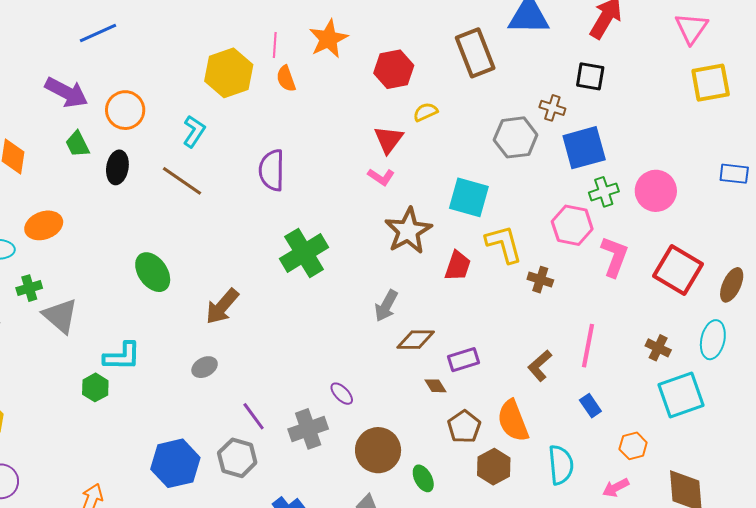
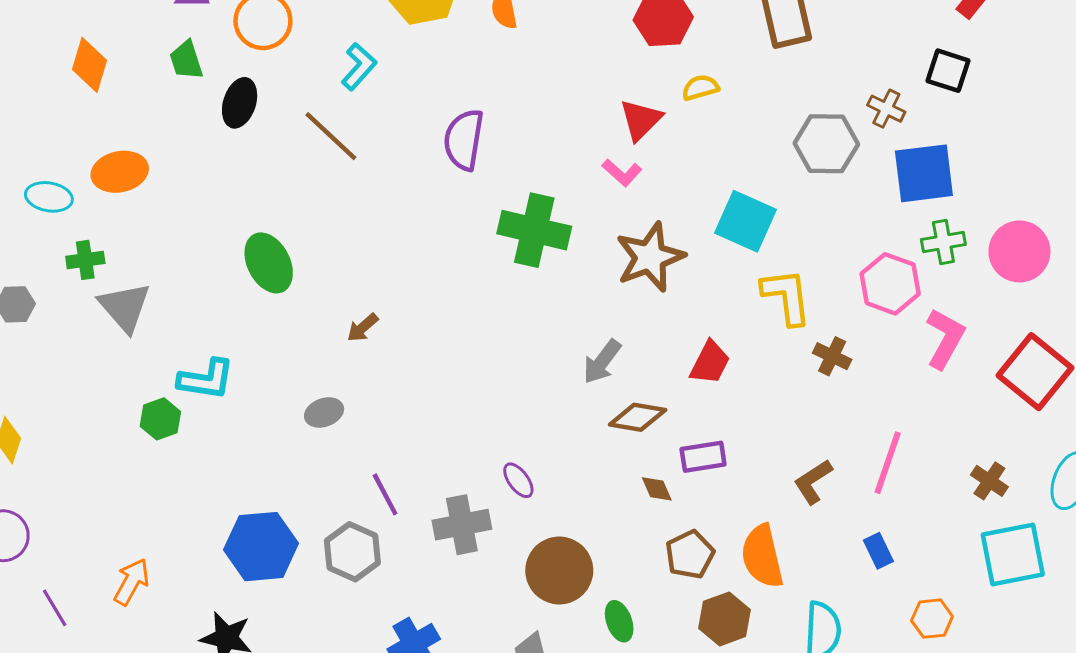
green cross: (304, 253) -> (534, 230), moved, turned 36
red trapezoid: (458, 266) -> (710, 363), moved
brown arrow: (222, 306) -> (363, 328), size x0.6

